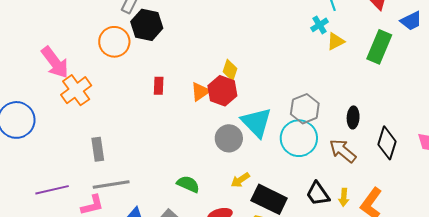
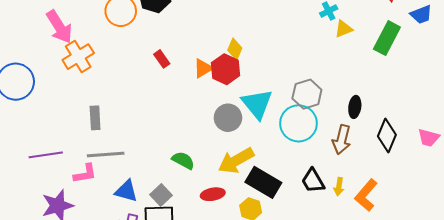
red rectangle: (159, 86) -> (162, 59), turned -42
brown arrow: (343, 151) -> (342, 140), turned -120
yellow arrow: (240, 180) -> (236, 161), size x1.8

